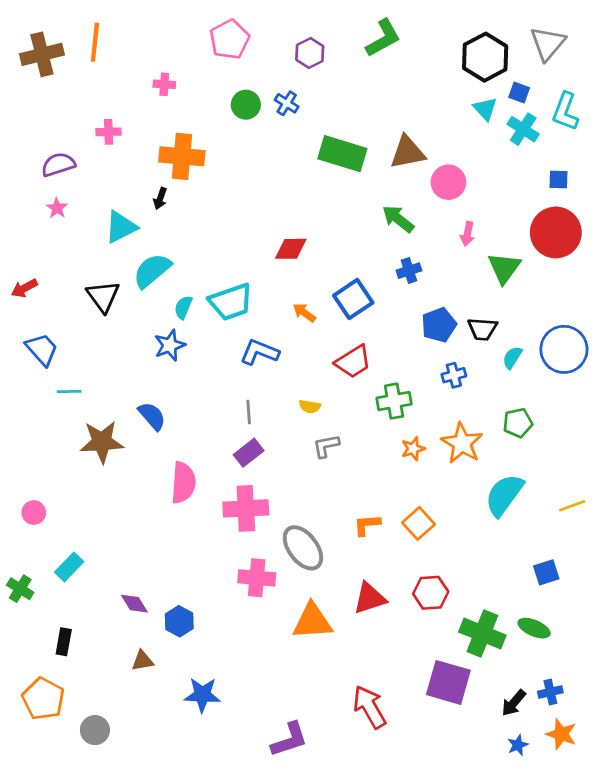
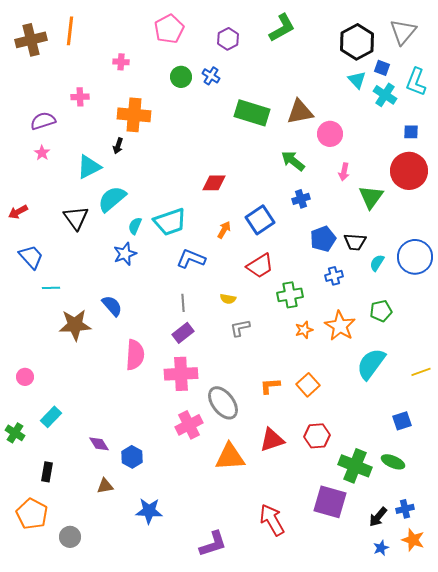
orange arrow: (304, 313) -> (224, 230), turned 84
pink cross: (257, 578) -> (189, 425), turned -32

